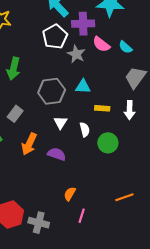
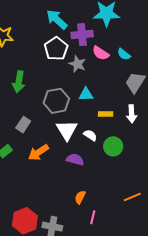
white triangle: (60, 123) -> (67, 130), size x1.6
white semicircle: (85, 130) -> (90, 135), turned -40
orange arrow: (29, 144) -> (38, 152), turned 35
purple semicircle: (57, 154) -> (75, 159), moved

